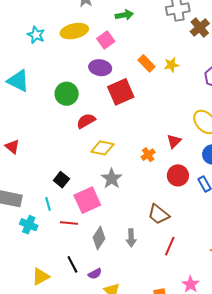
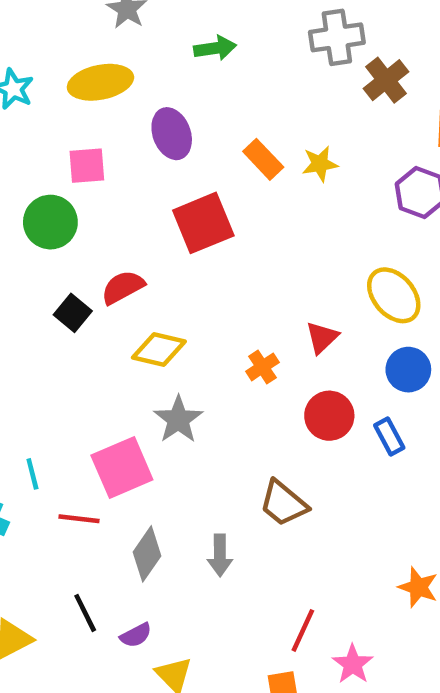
pink square: (106, 40) -> (87, 166), moved, turned 30
purple ellipse: (100, 68) -> (172, 134), moved, turned 60
green circle: (67, 94) -> (50, 222), moved
black square: (61, 180) -> (73, 313), moved
red line: (170, 246) -> (303, 630), moved

